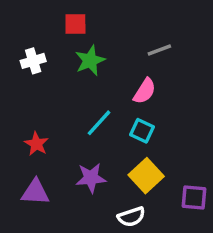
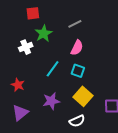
gray line: (159, 50) -> (75, 24), moved
white cross: (33, 61) -> (26, 47), moved
purple triangle: (35, 192) -> (20, 113), turned -36

